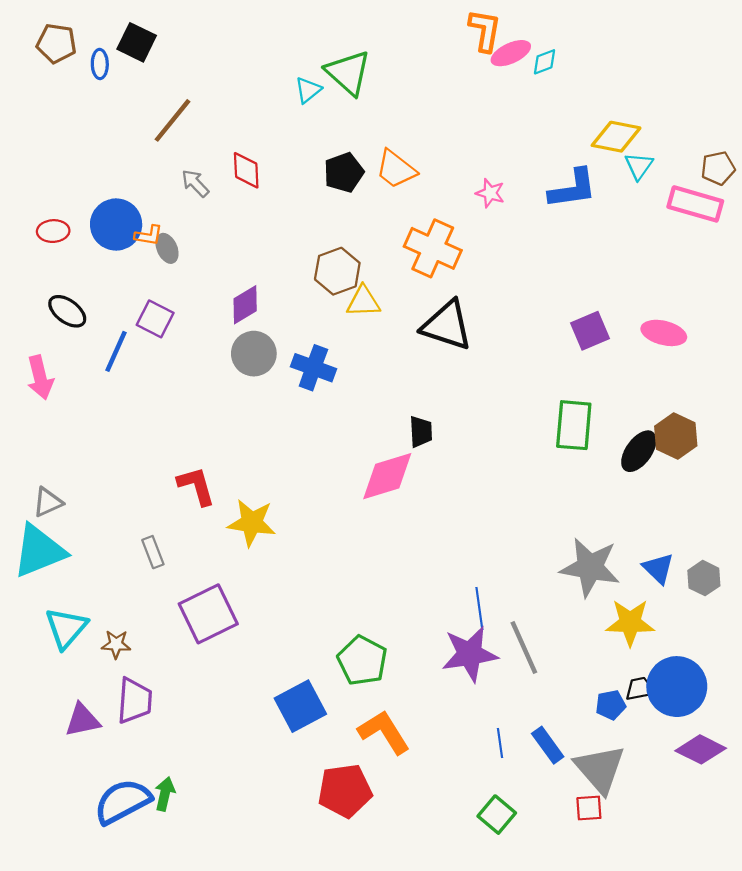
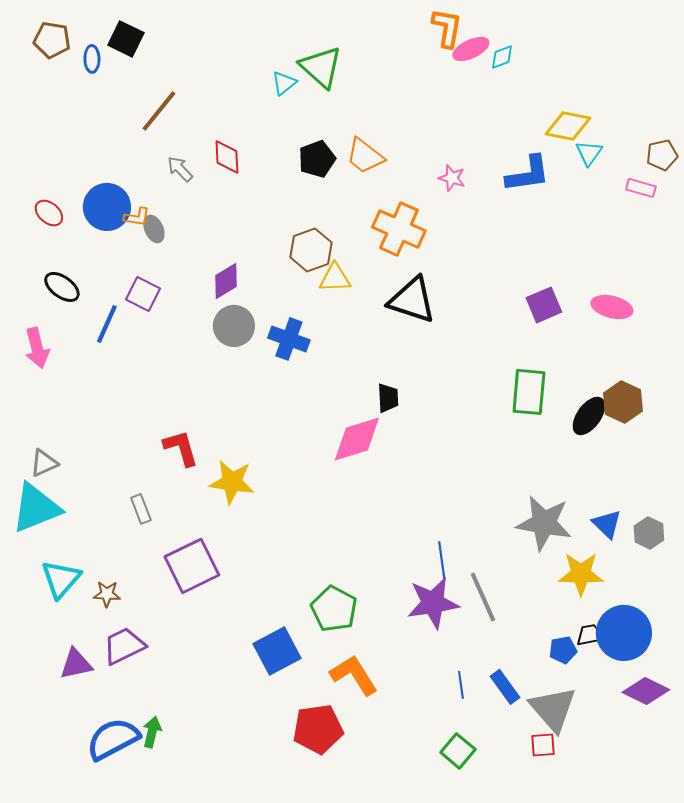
pink rectangle: (695, 204) -> (641, 188), size x0.6
red ellipse: (53, 231) -> (49, 213), turned 44
purple trapezoid: (134, 701) -> (124, 646), turned -120

